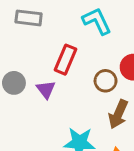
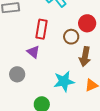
gray circle: (14, 83) -> (17, 74), moved

